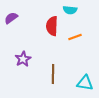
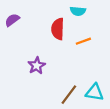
purple star: (23, 59) -> (37, 66), moved
brown line: (53, 74) -> (69, 95), moved, turned 36

